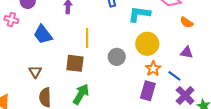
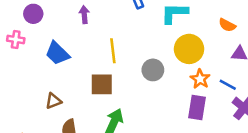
orange semicircle: (187, 22) -> (227, 25), moved
brown triangle: (35, 72) -> (53, 101), turned 48

